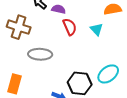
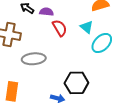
cyan ellipse: (108, 74) -> (102, 43), moved

